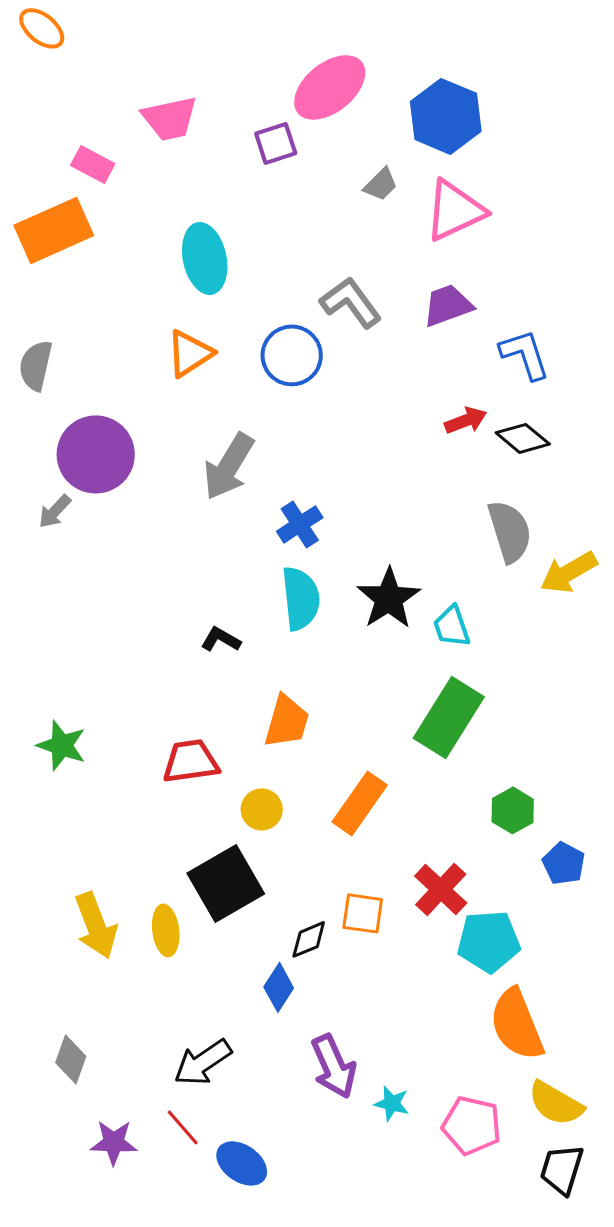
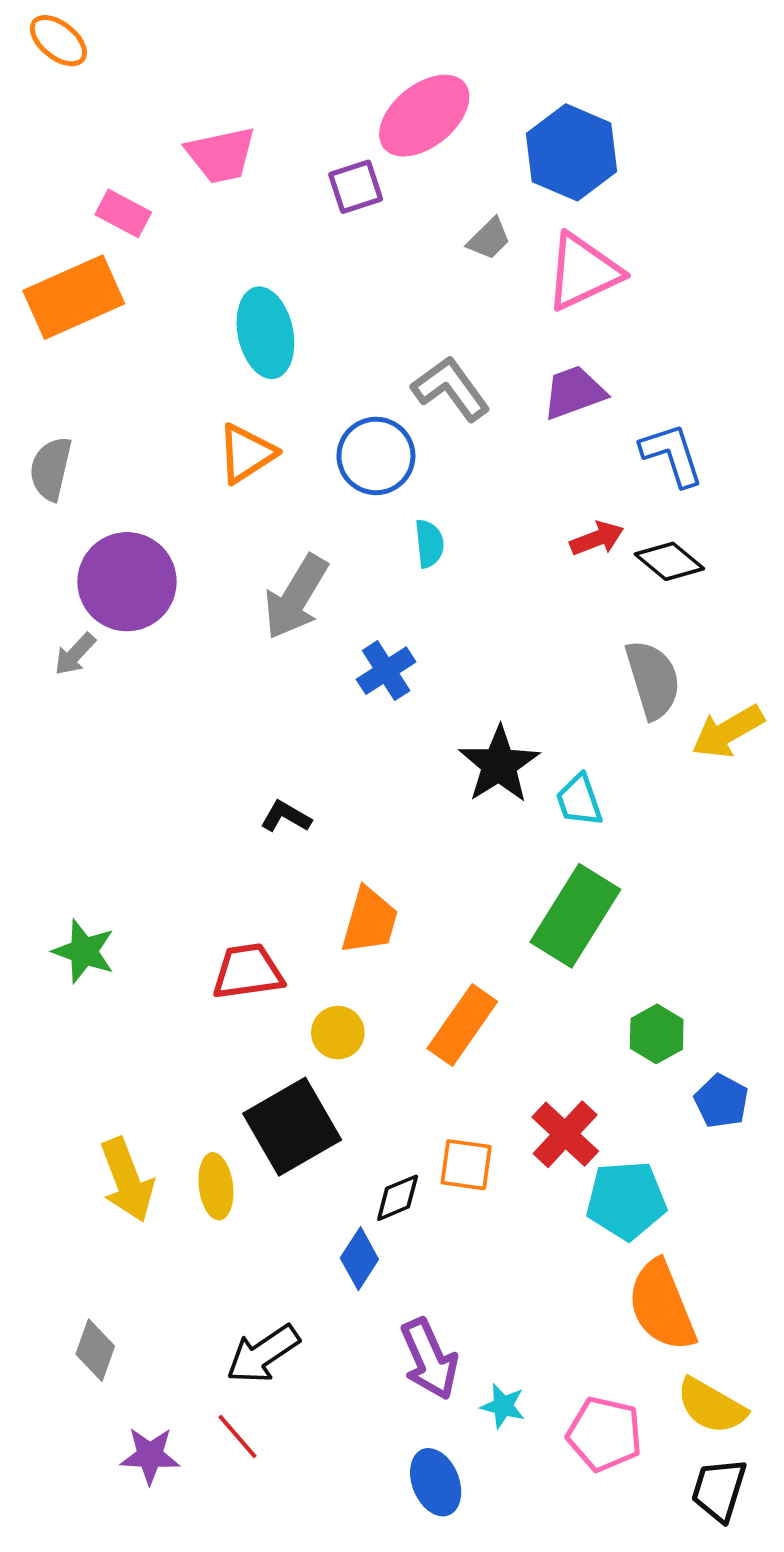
cyan semicircle: (301, 598) -> (429, 544), moved, size x0.6
blue ellipse: (242, 1163) -> (436, 1482), moved, turned 33

